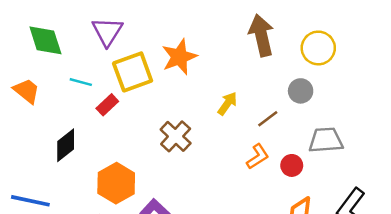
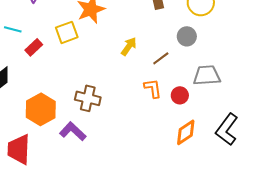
yellow square: (133, 72) -> (67, 32), moved, size x0.7
brown cross: (176, 136) -> (88, 98), moved, turned -30
orange L-shape: (258, 157) -> (153, 88), turned -65

